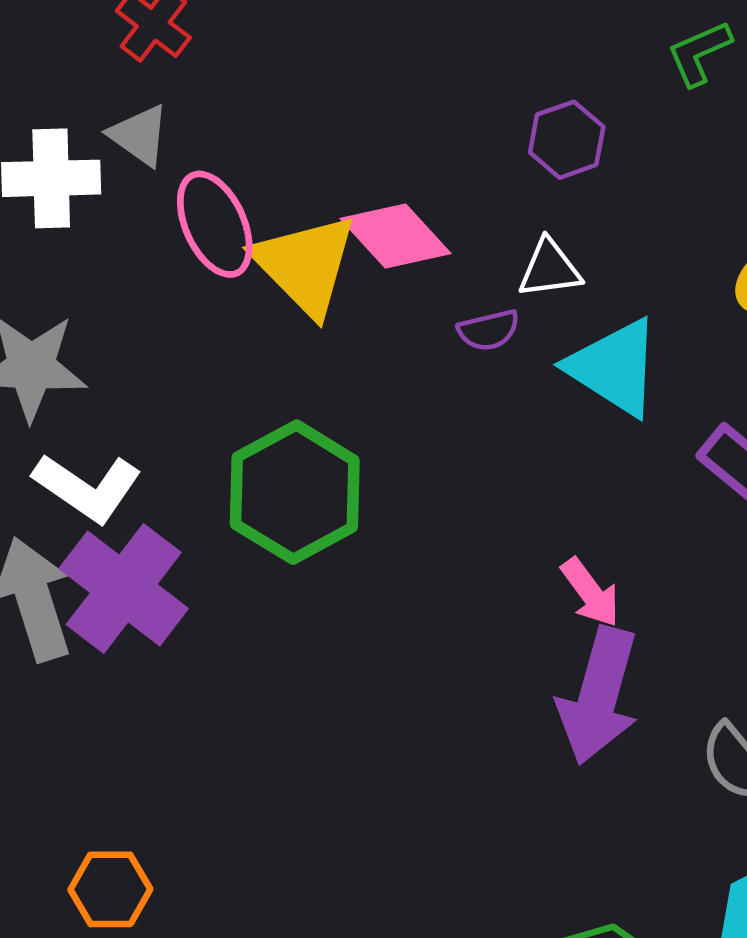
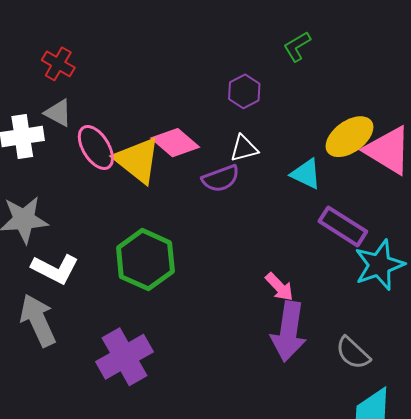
purple semicircle: (489, 330) -> (221, 179), size x1.4
cyan triangle: (614, 367) -> (306, 174), moved, size x0.7
purple cross: (124, 588) -> (124, 357), moved, turned 30

